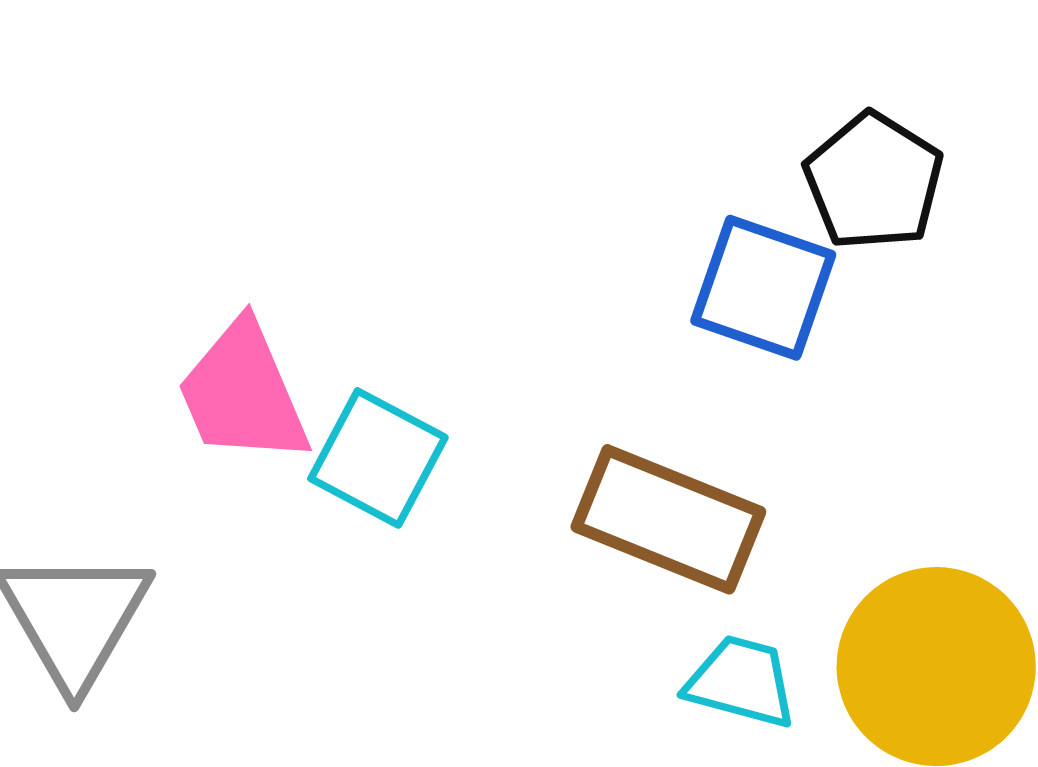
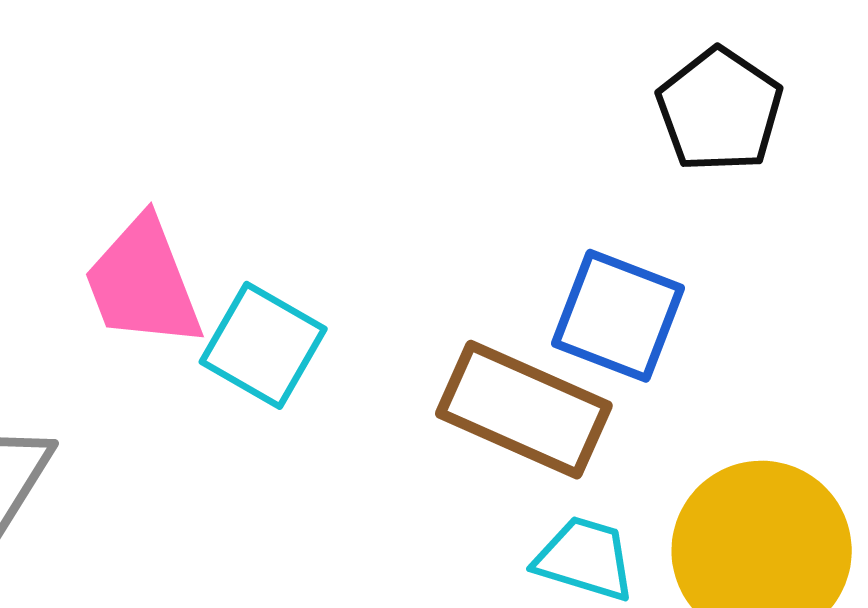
blue square: (763, 288) -> (618, 316), moved

